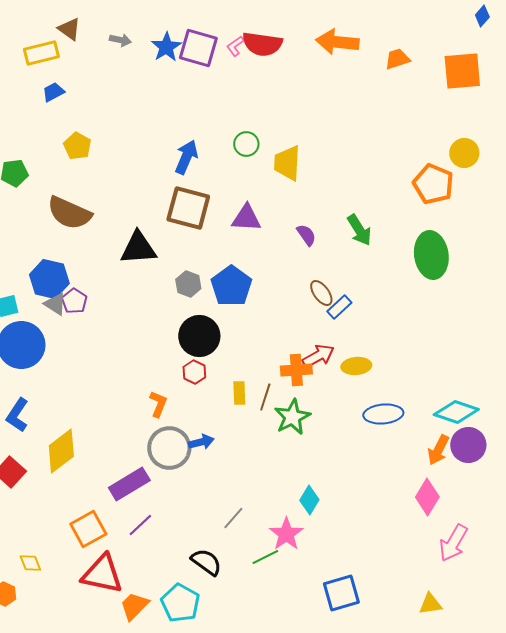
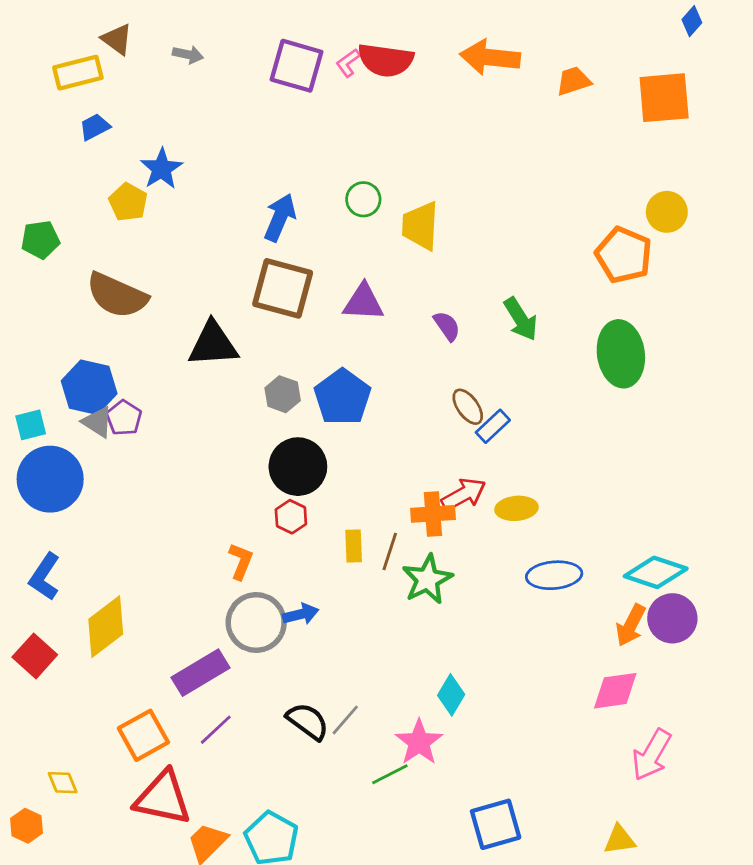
blue star: (166, 47) -> (161, 169), moved
pink diamond: (427, 497) -> (615, 691), turned 51
black semicircle: (206, 562) -> (308, 721), moved

